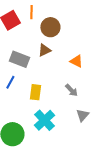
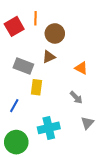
blue line: (10, 82) -> (14, 106), moved
yellow rectangle: (35, 92) -> (37, 87), moved
cyan cross: (44, 120) -> (49, 128), turned 30

